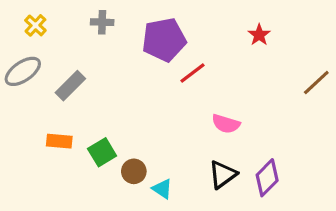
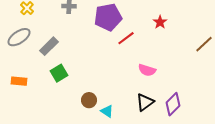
red star: (259, 35) -> (160, 22), moved
orange rectangle: (59, 141) -> (19, 81), moved
green square: (102, 152) -> (59, 73), moved

